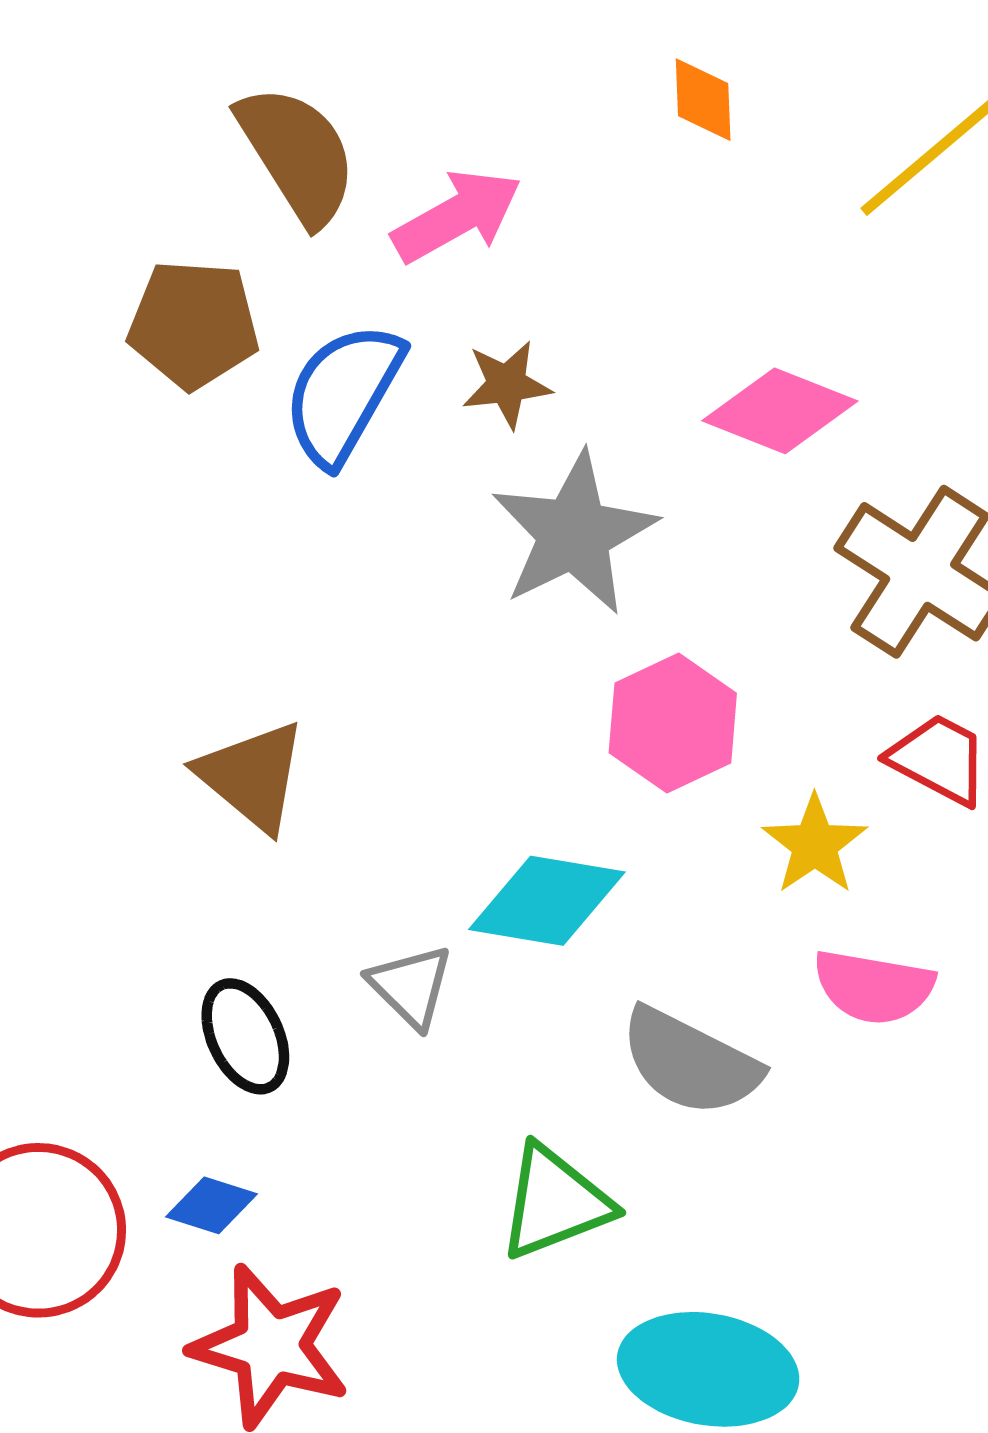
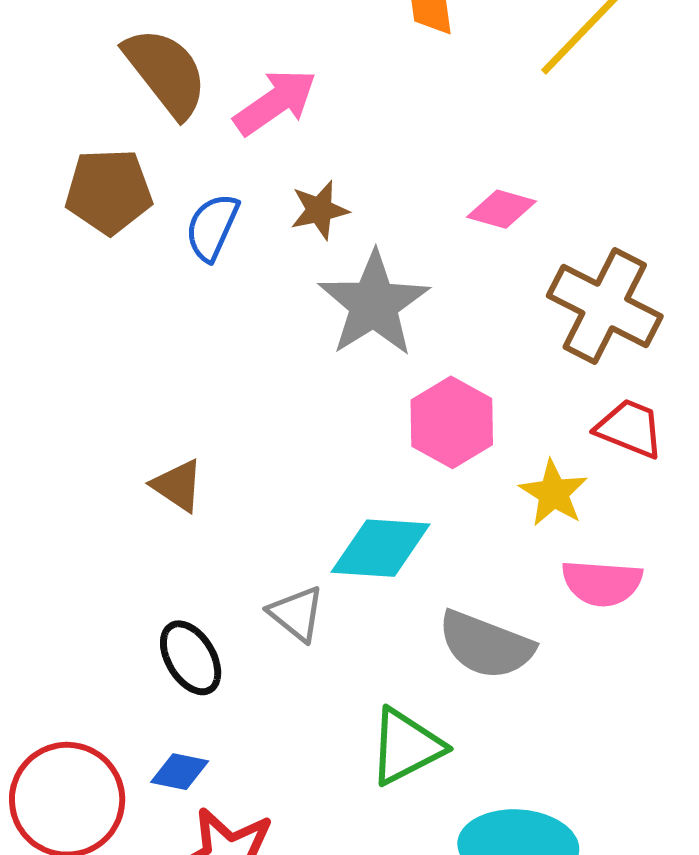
blue semicircle: (343, 394) -> (212, 227), size x0.7
pink diamond: (780, 411) -> (501, 209), size x0.7
brown triangle: (252, 776) -> (178, 486), size x0.7

